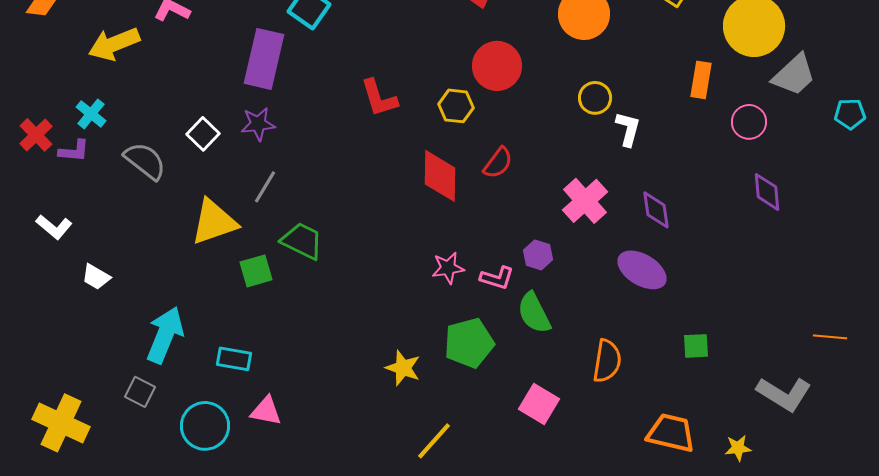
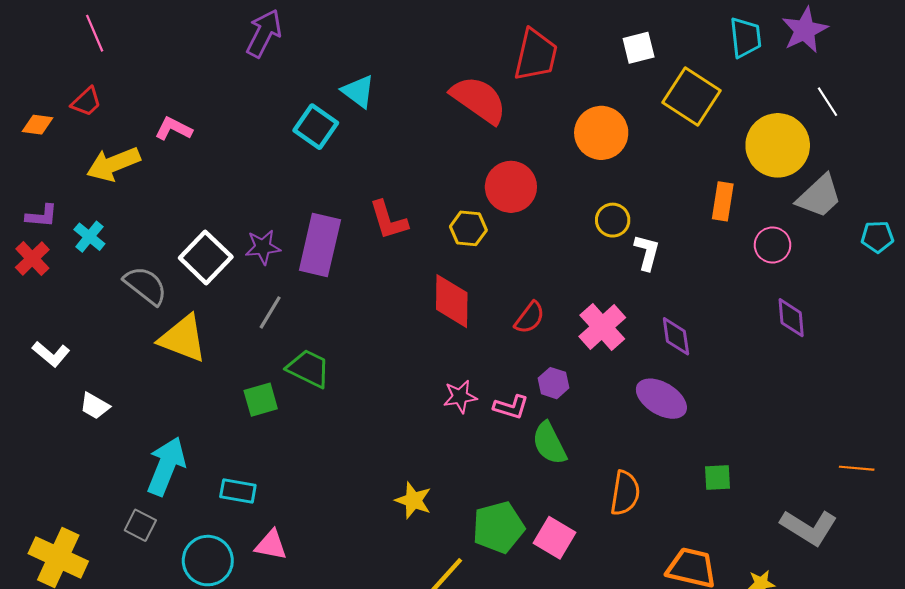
purple rectangle: (264, 59) -> (320, 245), moved
white square: (203, 134) -> (206, 257), size x1.5
purple L-shape: (74, 151) -> (42, 216), moved
red semicircle: (498, 163) -> (530, 318), moved
yellow triangle: (214, 222) -> (183, 338), moved, turned 40
green pentagon: (469, 343) -> (498, 527), moved

